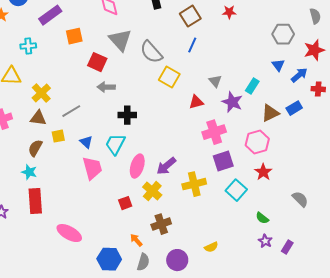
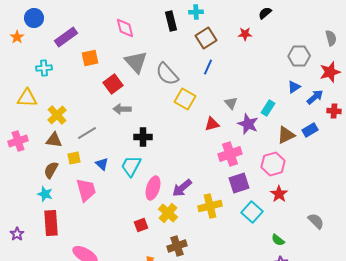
red square: (97, 62) -> (113, 84), turned 30
blue triangle: (278, 65) -> (294, 87), turned 32
pink trapezoid: (92, 168) -> (86, 190), moved

